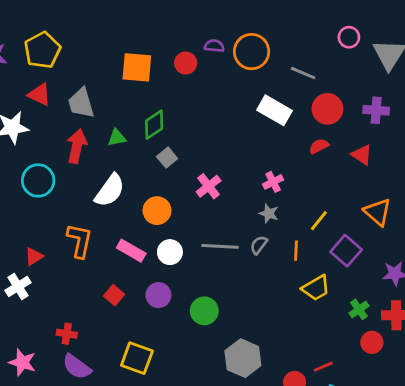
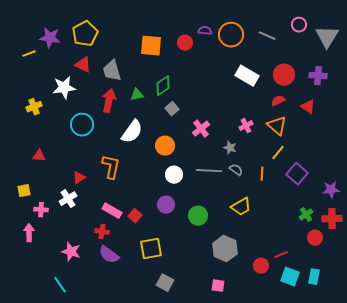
gray line: (303, 73) -> (267, 36), moved
orange triangle: (378, 212) -> (277, 126), moved
gray star: (269, 213) -> (230, 148), moved
gray semicircle: (259, 245) -> (236, 170), turned 88
pink rectangle: (131, 251) -> (112, 211), moved
yellow trapezoid: (316, 288) -> (241, 207), moved
red square: (114, 295) -> (135, 216), moved
yellow square: (137, 358) -> (151, 249), turned -30

